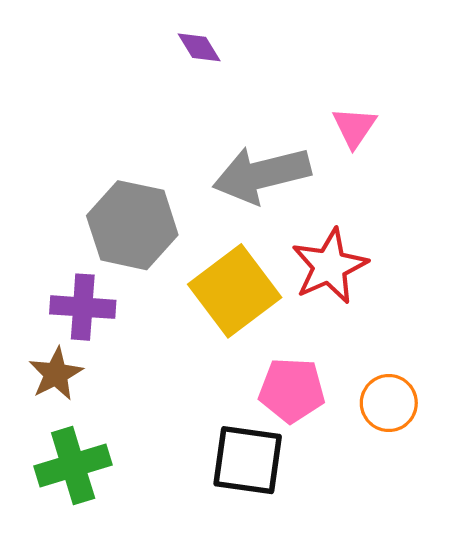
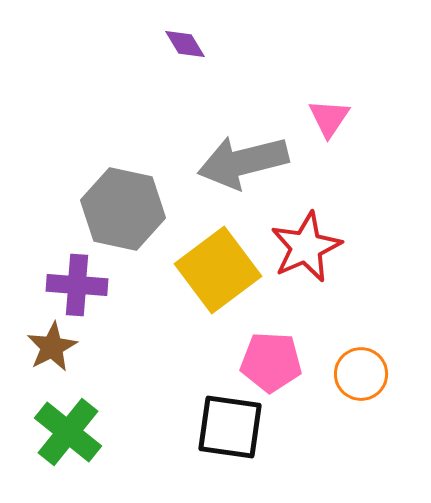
green cross: (73, 466) -> (68, 432), turned -34

